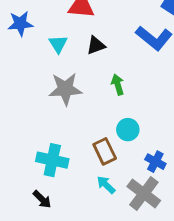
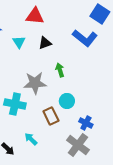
gray star: (65, 89) -> (35, 83), moved
cyan cross: (52, 160) -> (15, 104), moved
cyan arrow: (106, 185) -> (31, 139), moved

